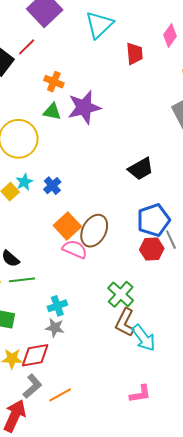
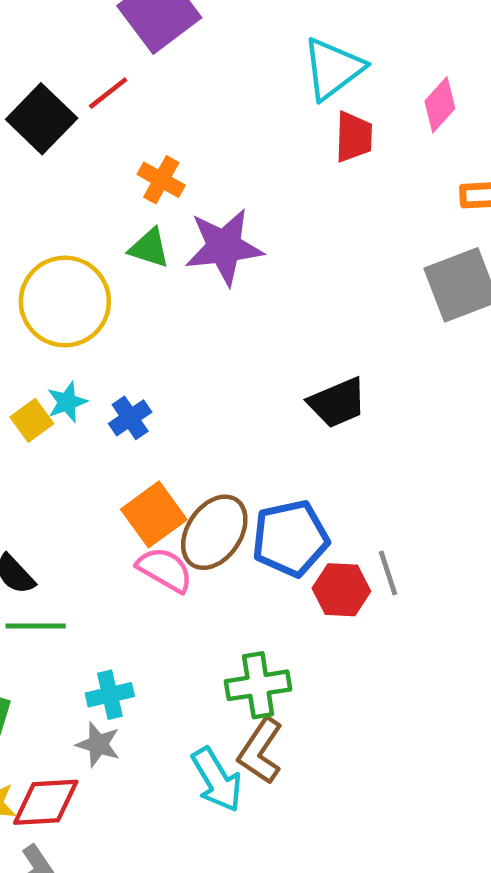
cyan triangle: (99, 25) -> (333, 69), moved
blue pentagon: (153, 220) -> (290, 538), moved
green cross: (121, 294) -> (258, 685), turned 32
cyan arrow: (144, 338) -> (217, 780), moved

